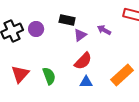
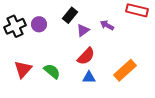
black rectangle: (67, 20) -> (70, 15), turned -63
green semicircle: (49, 76) -> (52, 71), turned -30

